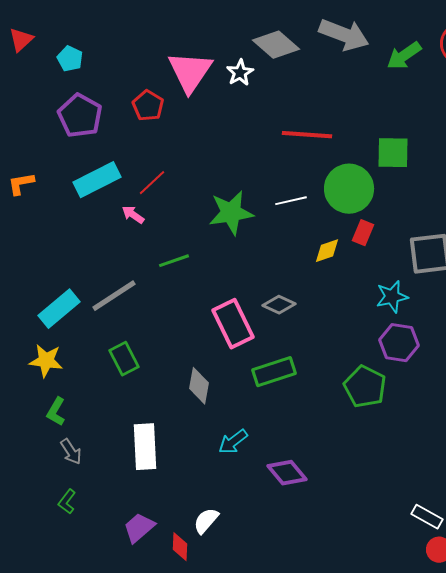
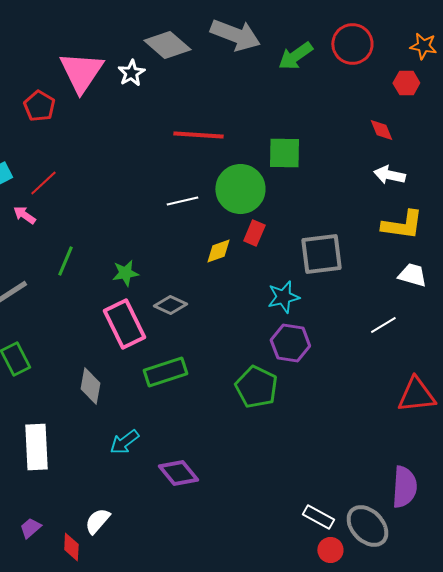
green star: (231, 213) -> (125, 273), moved, size x0.6
green line: (174, 261) -> (65, 261), turned -48
purple trapezoid: (139, 528) -> (30, 528), size x0.7

